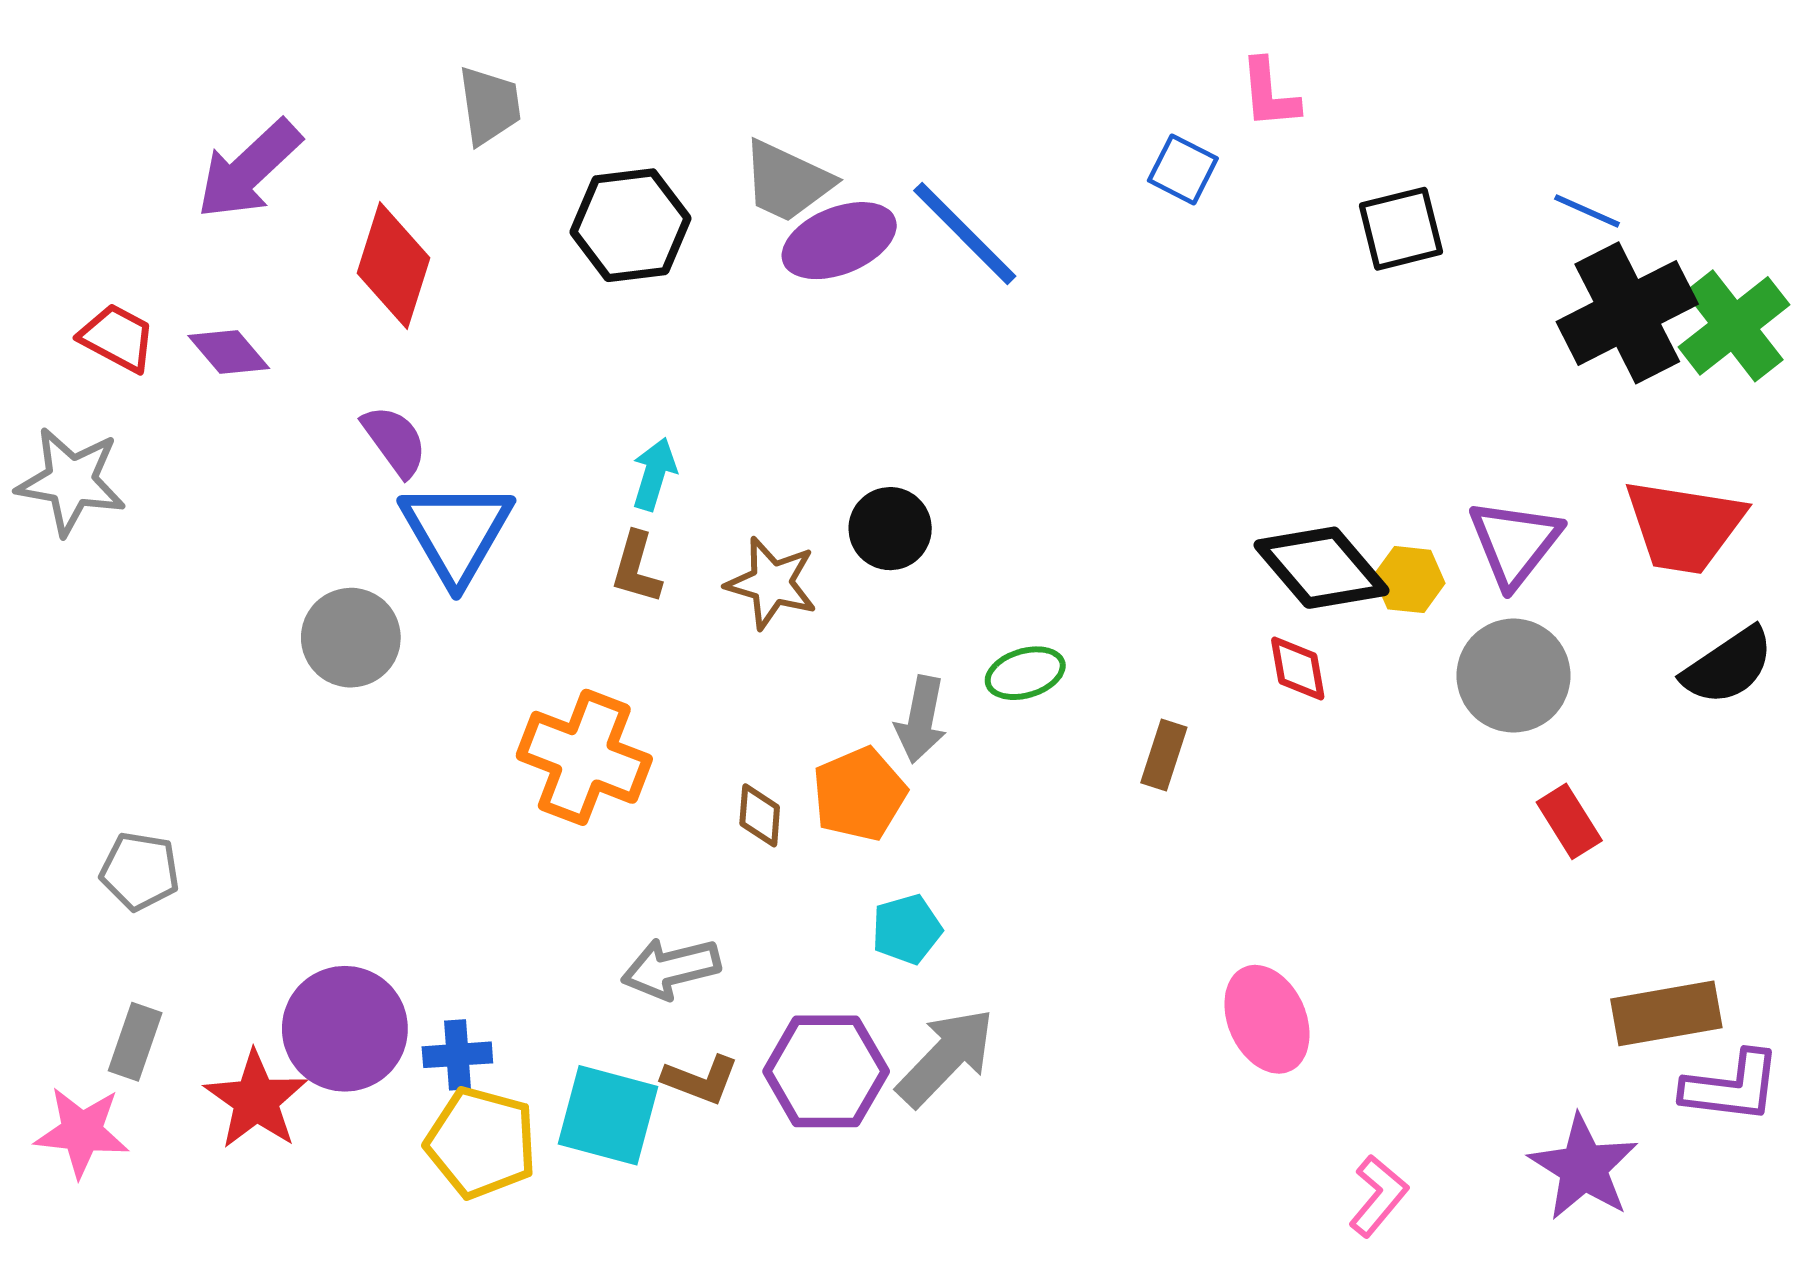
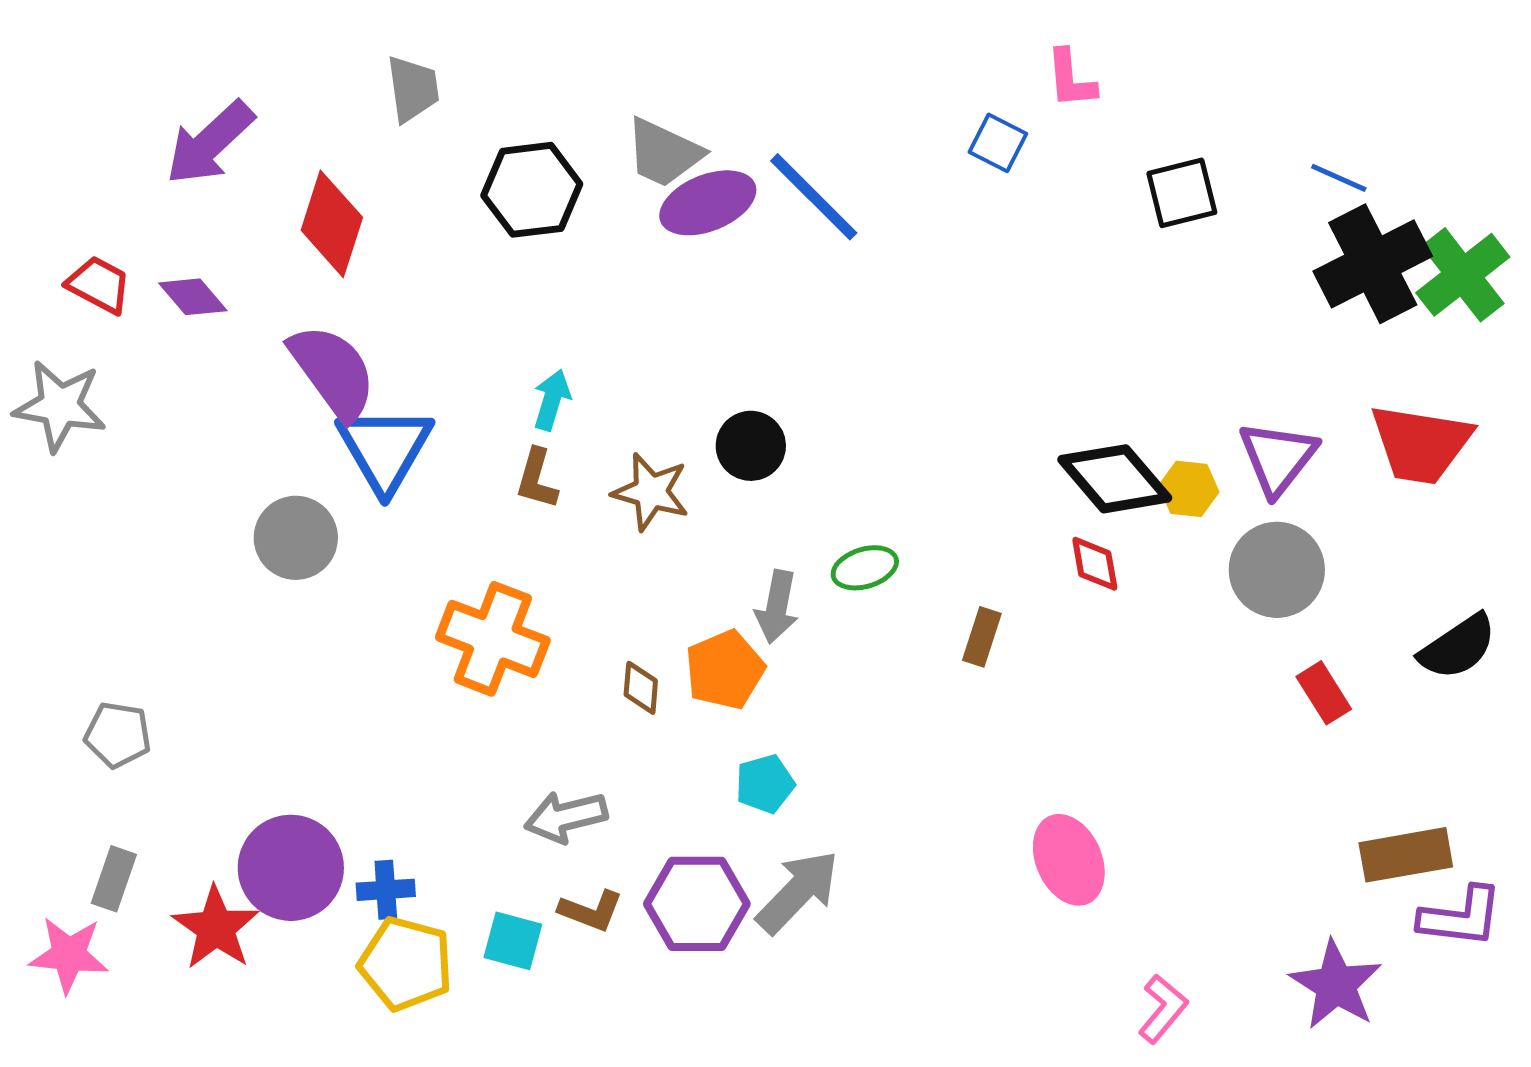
purple semicircle: (395, 441) -> (333, 372), size x1.6
black semicircle: (1728, 666) -> (1458, 647), moved
cyan square: (608, 1115) -> (513, 941), size x0.7

